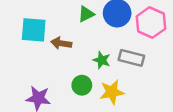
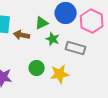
green triangle: (86, 14) -> (42, 23), moved
green star: (102, 60) -> (53, 39), moved

